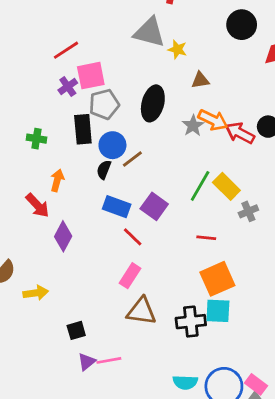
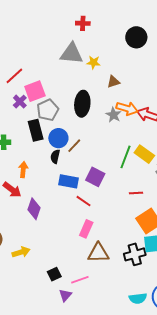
pink line: (109, 360) -> (80, 280), moved

